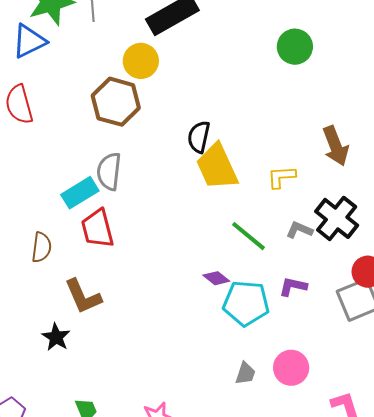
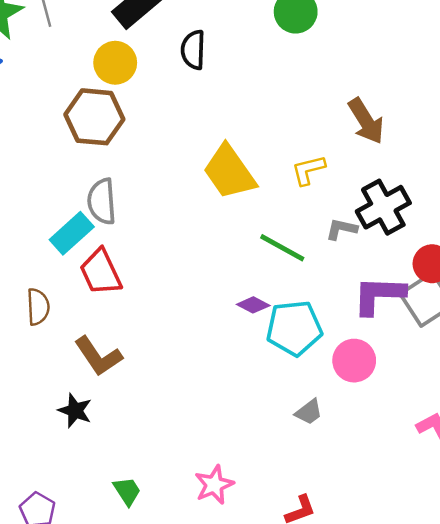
black semicircle: (199, 137) -> (193, 50), moved
black cross: (337, 218) -> (383, 207), turned 33
purple L-shape: (293, 287) -> (379, 295), moved, size x1.6
pink circle: (291, 368) -> (354, 361), moved
gray trapezoid: (245, 373) -> (309, 412), turned 45

